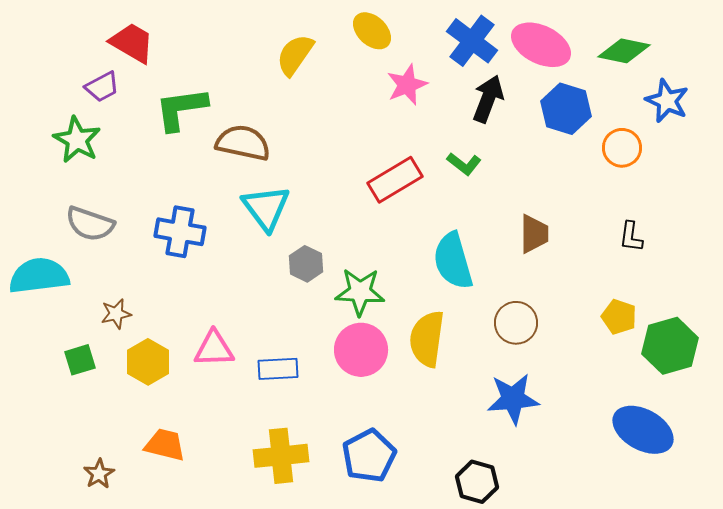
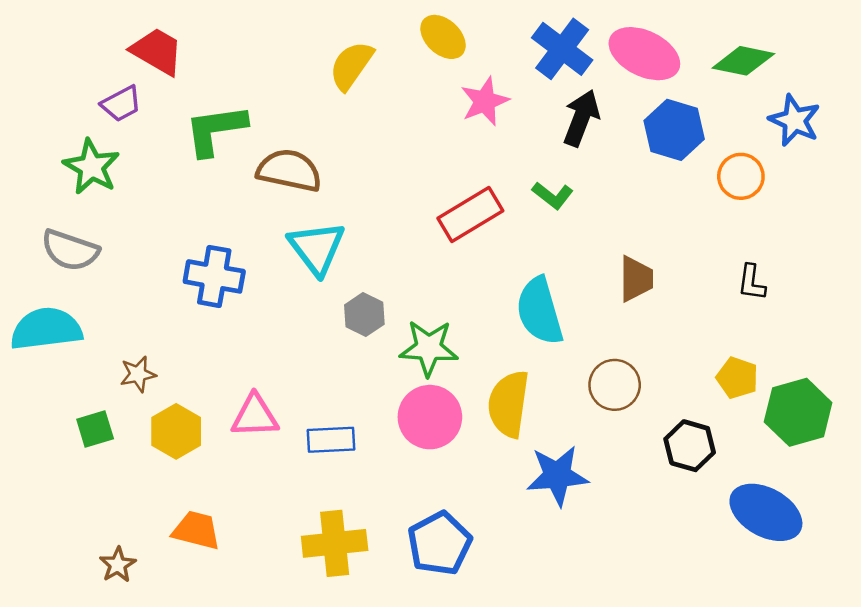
gray semicircle: (90, 224) -> (70, 250), moved
blue star: (513, 399) -> (557, 475), moved
black hexagon: (477, 482) -> (690, 446), moved

